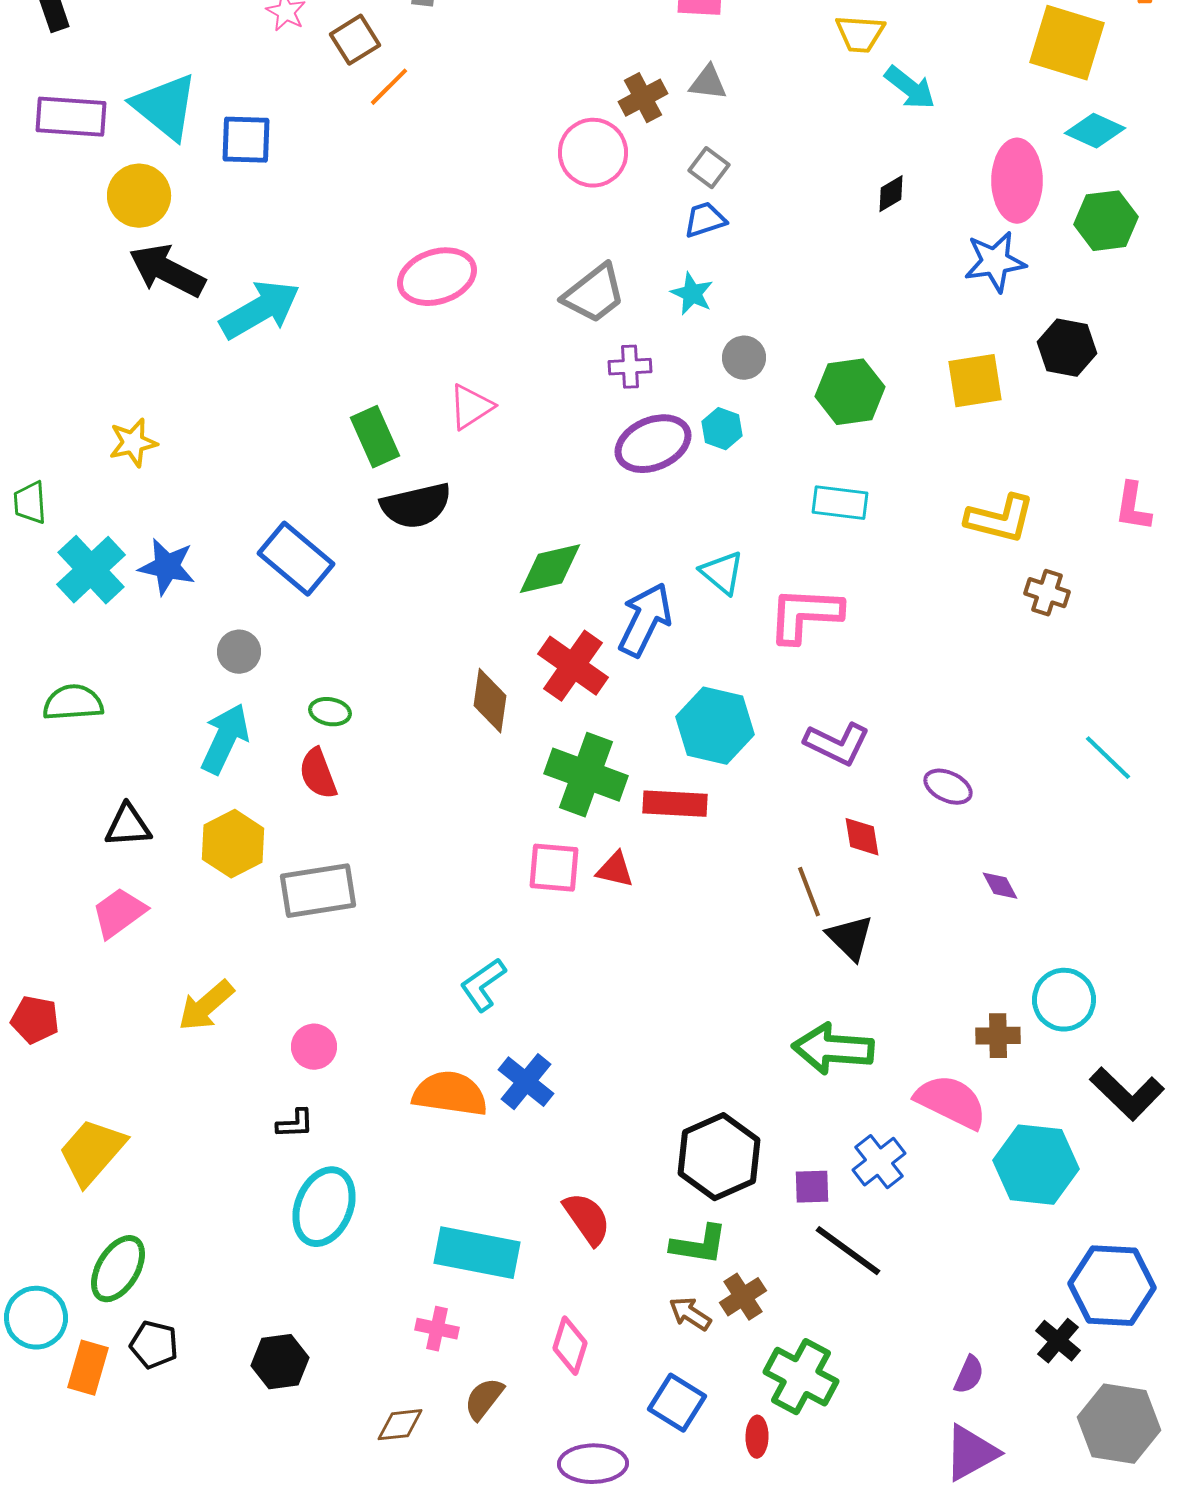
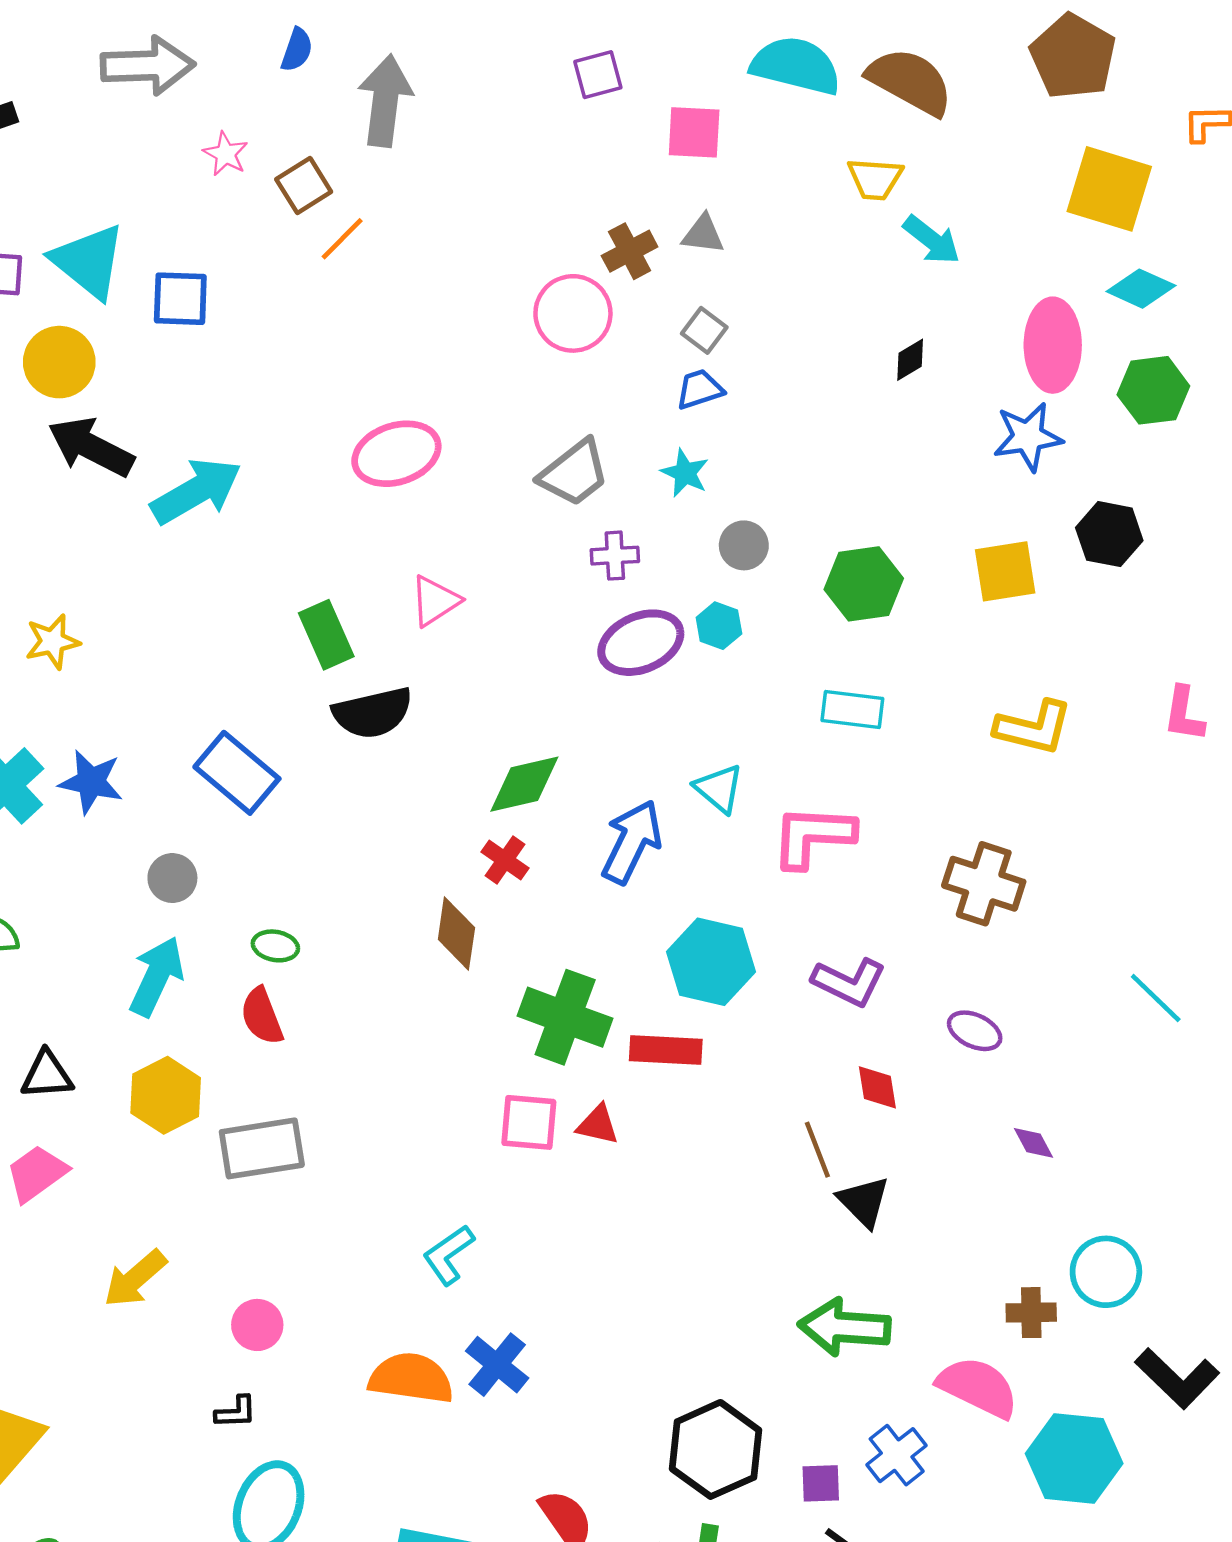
brown cross: (1047, 593) -> (984, 884), moved, size x1.6
red cross: (573, 666) -> (505, 860), moved, size x0.6

